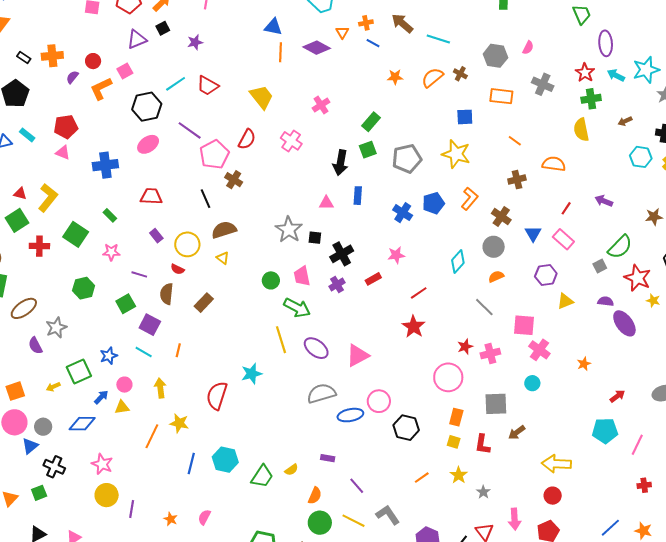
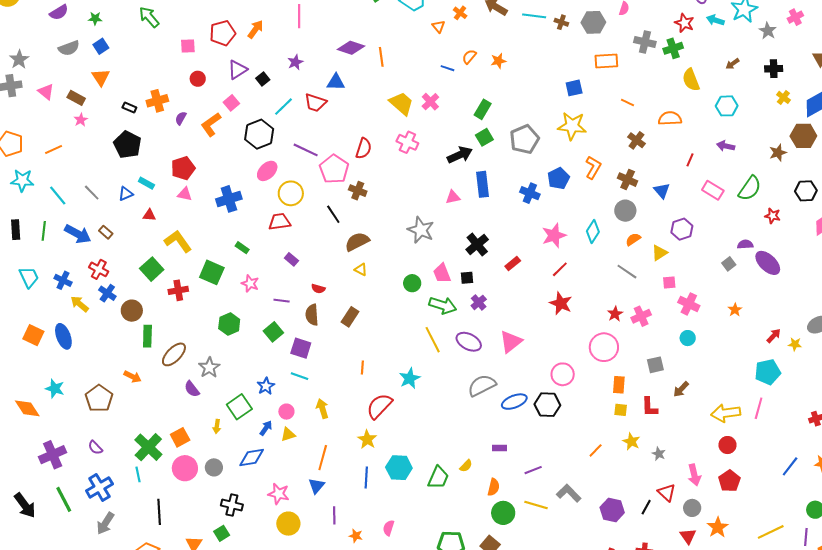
orange cross: (366, 23) -> (460, 13), turned -32
blue triangle: (273, 27) -> (336, 82), moved
black square: (163, 28) -> (263, 79), moved
blue line: (373, 43) -> (448, 68), moved
purple diamond: (317, 48) -> (351, 48), moved
red circle: (93, 61) -> (198, 79), moved
brown cross: (460, 74) -> (561, 22), moved
orange semicircle: (432, 78) -> (469, 57), moved, size x0.7
yellow trapezoid: (262, 97) -> (401, 103), moved
green cross: (591, 99) -> (673, 48), moved
cyan hexagon: (641, 157) -> (727, 106), moved
black arrow: (340, 163) -> (460, 155), turned -115
brown cross: (517, 180) -> (636, 140), turned -30
red triangle: (20, 194) -> (149, 215), moved
blue rectangle: (358, 196) -> (483, 184), size x1.4
yellow L-shape: (48, 198) -> (178, 241), turned -64
black square: (315, 238) -> (467, 278), moved
pink rectangle: (563, 239) -> (713, 190), moved
yellow circle: (187, 244) -> (291, 193), moved
pink star: (111, 252) -> (250, 283), turned 30
pink star: (396, 255) -> (554, 235), moved, size x1.4
gray square: (600, 266) -> (729, 264), moved
red star: (637, 278) -> (773, 216), size x0.6
purple cross: (337, 285) -> (479, 302), moved
yellow triangle: (565, 301) -> (659, 253), moved
yellow star: (653, 301) -> (795, 344), moved
pink square: (524, 325) -> (669, 282), size x0.6
orange line: (178, 350) -> (362, 368), moved
yellow arrow: (53, 387) -> (217, 426), turned -48
red semicircle: (217, 396) -> (379, 406), turned 36
pink circle: (379, 401) -> (563, 374), moved
gray square: (496, 404) -> (655, 365), size x0.7
yellow star: (179, 423) -> (367, 439), moved, turned 30
black hexagon: (406, 428) -> (547, 405), moved
pink line: (637, 445) -> (759, 408), moved
blue triangle: (30, 446) -> (316, 486), moved
purple line: (357, 486) -> (533, 470), turned -60
purple line: (132, 509) -> (334, 515), moved

